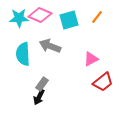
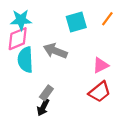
pink diamond: (40, 15) -> (18, 39), moved, turned -45
red trapezoid: (103, 82) -> (100, 92), moved

